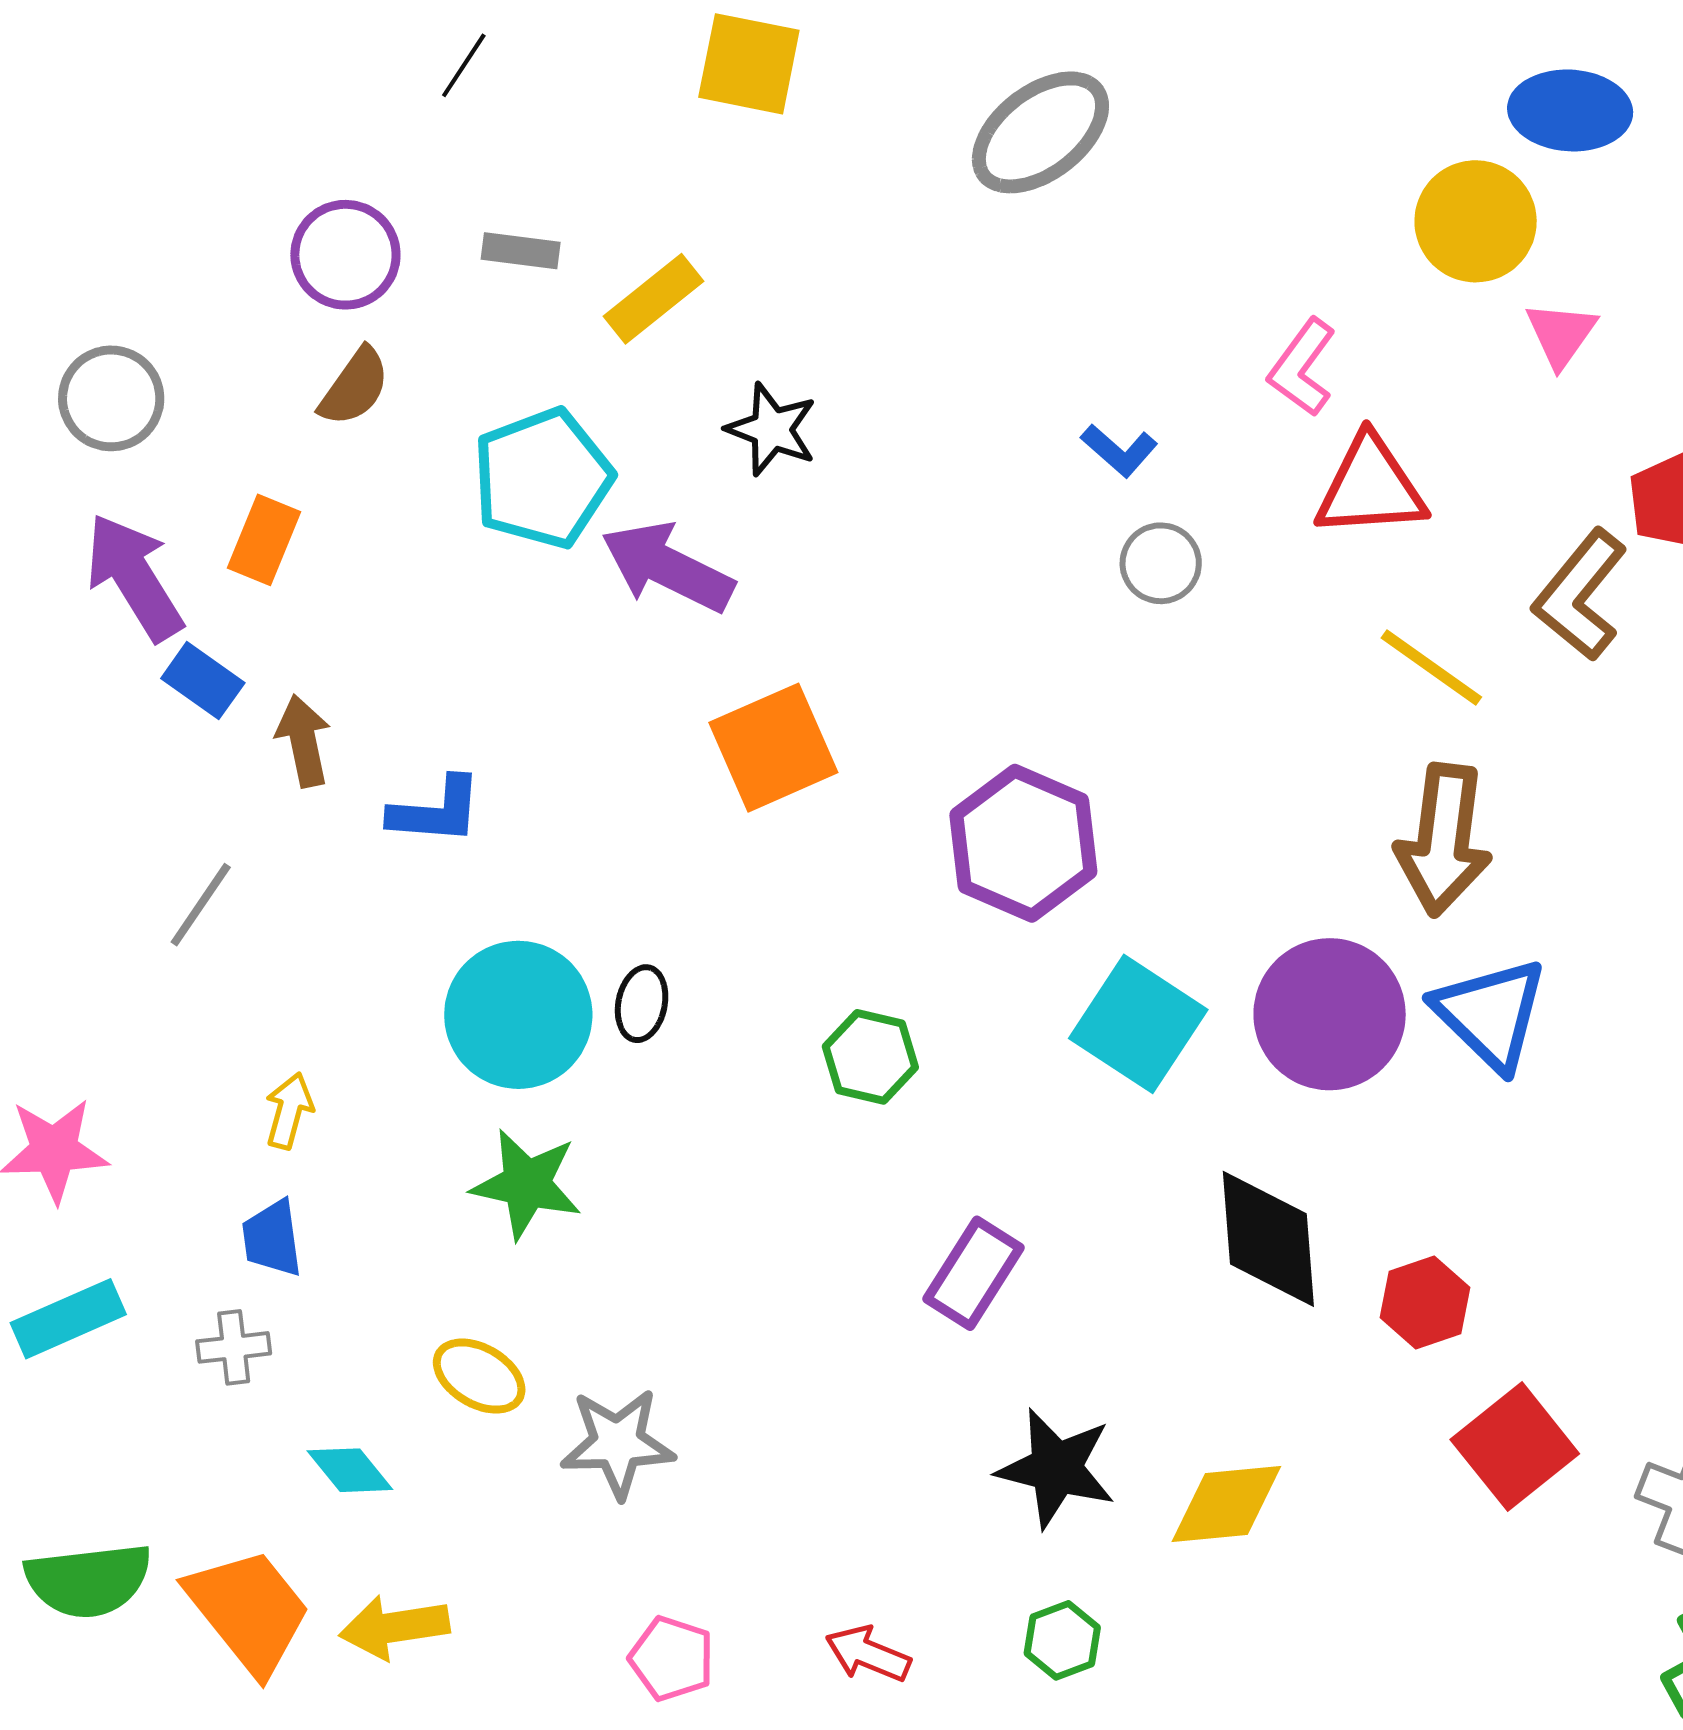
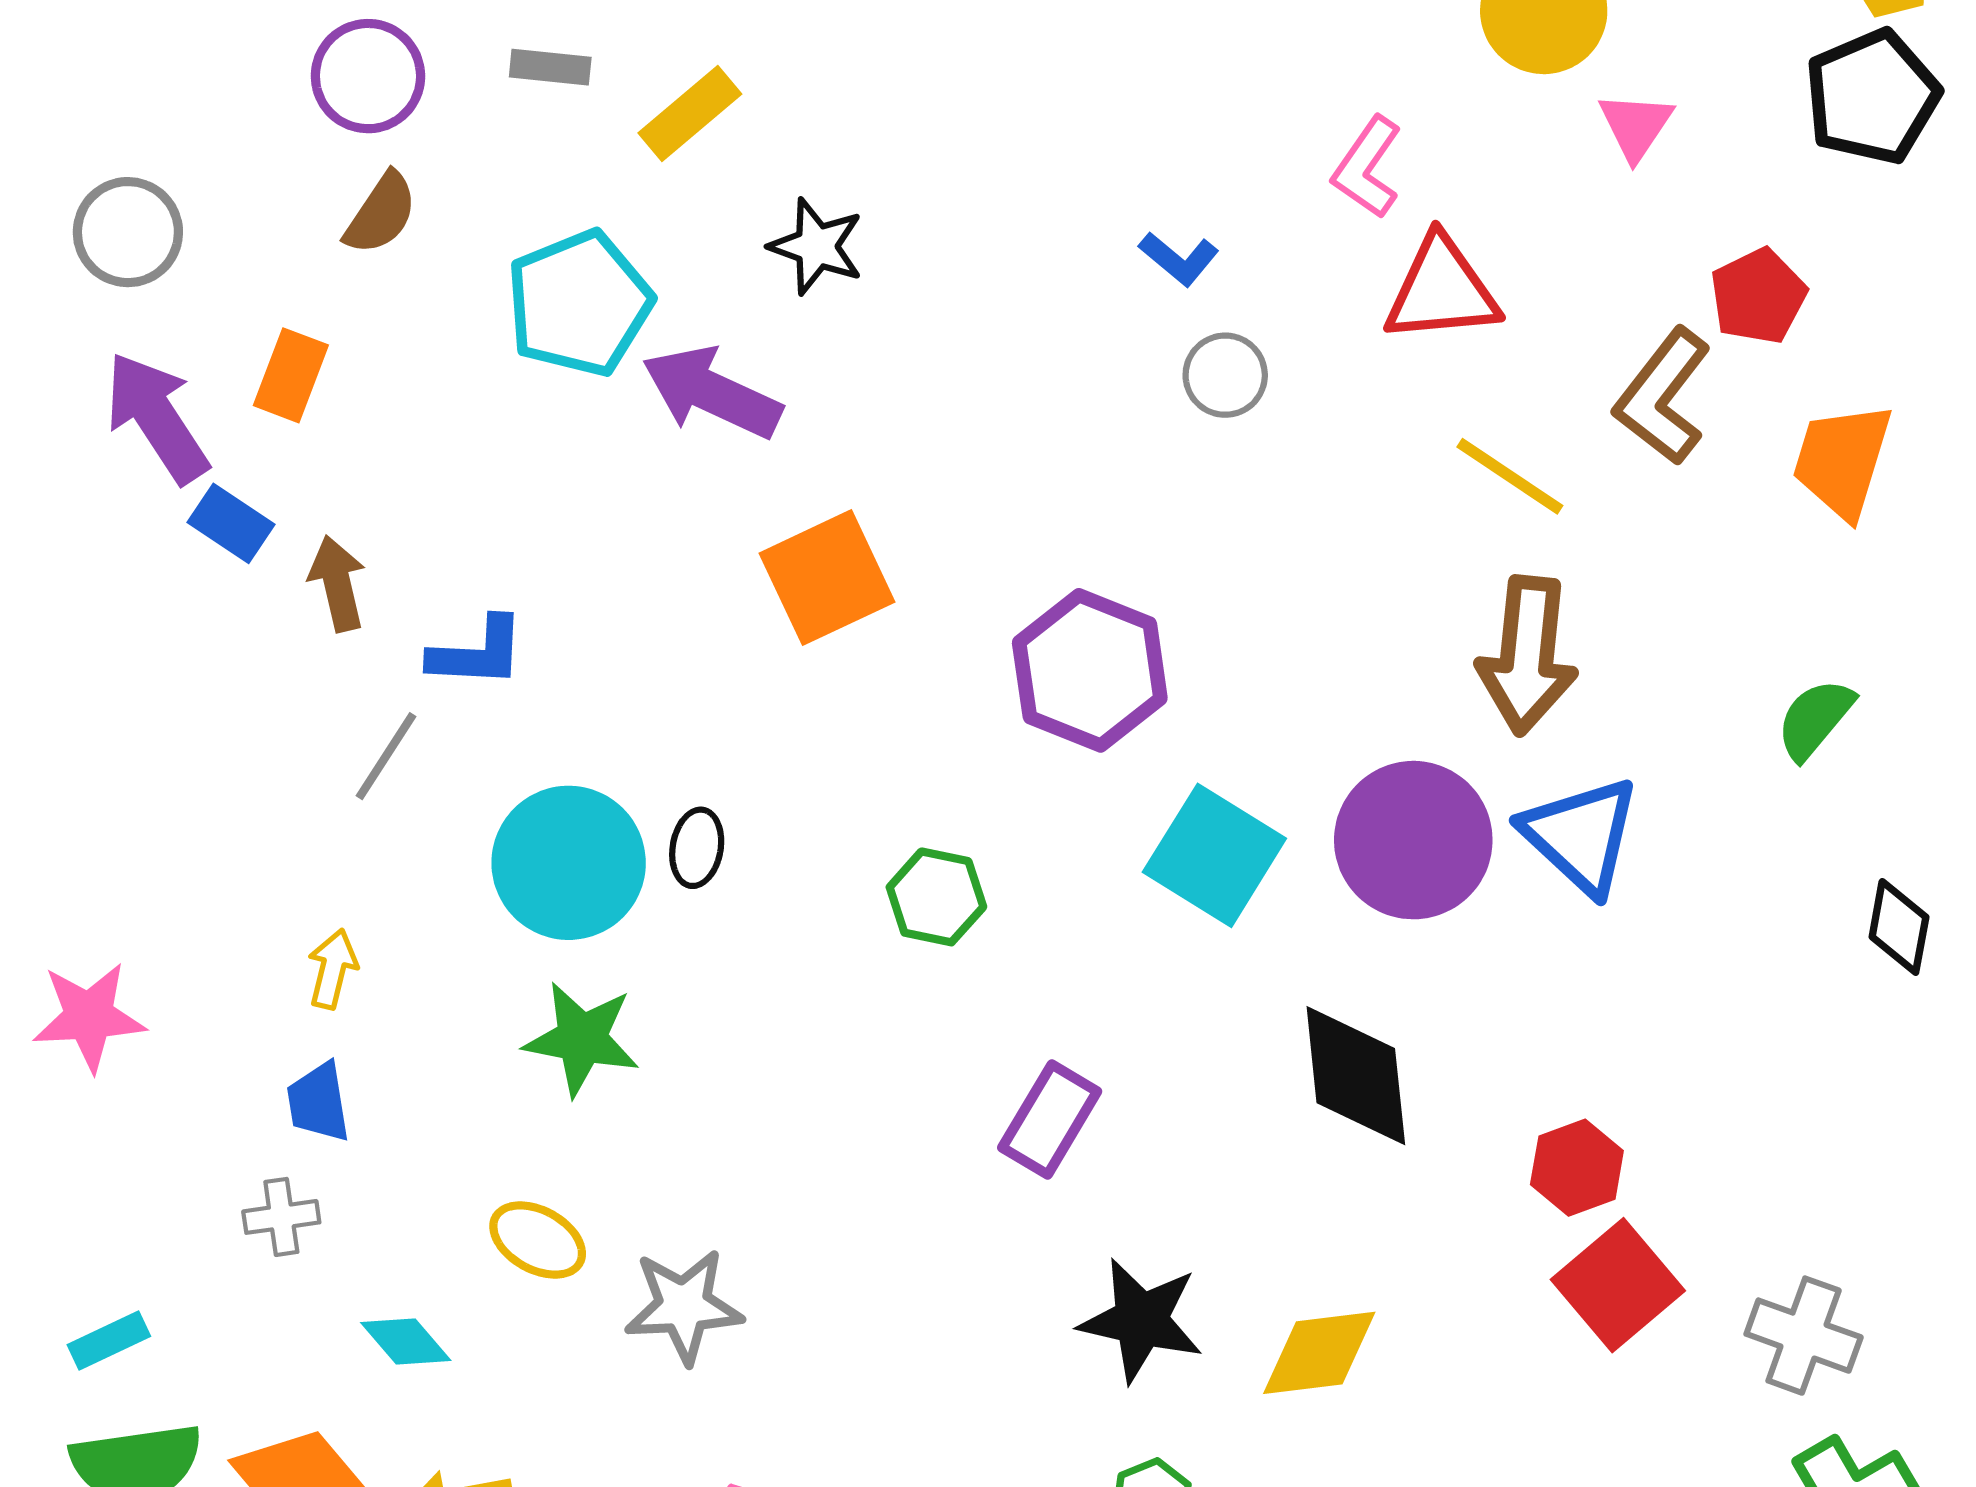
gray line: (201, 905) -> (386, 756), moved
red hexagon: (1425, 1302) -> (1577, 1168), moved
cyan rectangle: (68, 1319) -> (109, 1340), moved, size x0.7

